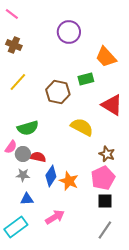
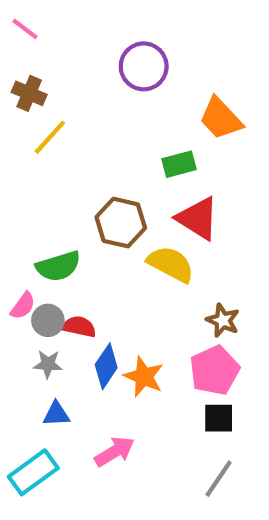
yellow line: (18, 82) -> (50, 137), moved
brown hexagon: (58, 92) -> (121, 223), moved
red triangle: (112, 105) -> (198, 218), moved

